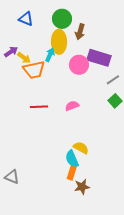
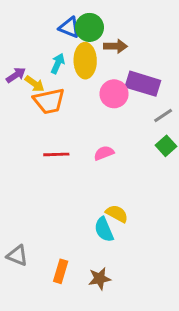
blue triangle: (26, 19) -> (69, 27), moved
brown arrow: (80, 32) -> (115, 46), turned -105
cyan arrow: (50, 55) -> (58, 64), moved
orange rectangle: (72, 172) -> (61, 271), moved
brown star: (82, 187) -> (100, 279), moved

